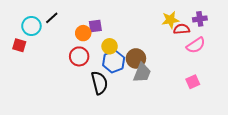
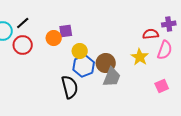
yellow star: (170, 20) -> (140, 57), moved, turned -30
pink semicircle: (196, 45) -> (165, 50), turned -36
red circle: (79, 56) -> (23, 45), moved

